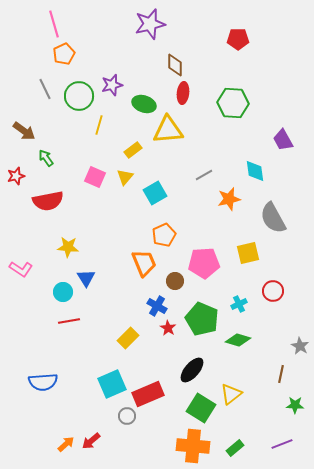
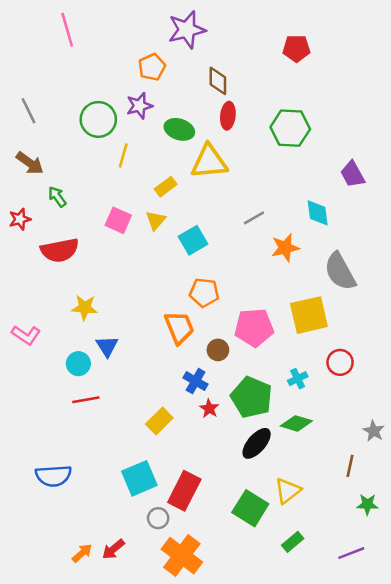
orange pentagon: (64, 54) -> (152, 67), moved
gray line: (45, 89) -> (29, 111), moved
orange pentagon: (164, 235) -> (204, 293), turned 30
yellow square: (248, 253) -> (309, 315), size x1.4
black ellipse: (192, 370) -> (257, 443), moved
red rectangle: (148, 394) -> (184, 491), turned -40
orange cross: (193, 446) -> (182, 556), moved, turned 32
green rectangle: (235, 448) -> (293, 542), moved

